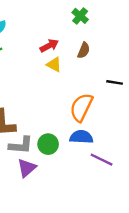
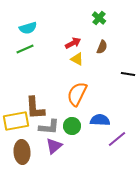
orange semicircle: (81, 107) -> (77, 94), moved
purple line: (101, 160) -> (117, 139), turned -66

